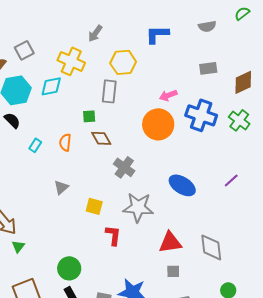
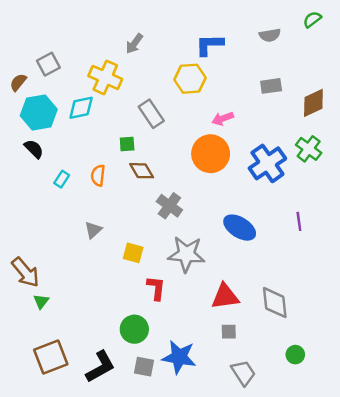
yellow hexagon: (123, 62) -> (190, 79), moved
gray rectangle: (109, 91) -> (151, 114), turned -40
blue cross: (201, 115) -> (267, 163), moved, turned 36
purple line: (231, 180) -> (299, 221), turned -56
green circle: (69, 268) -> (134, 329), moved

